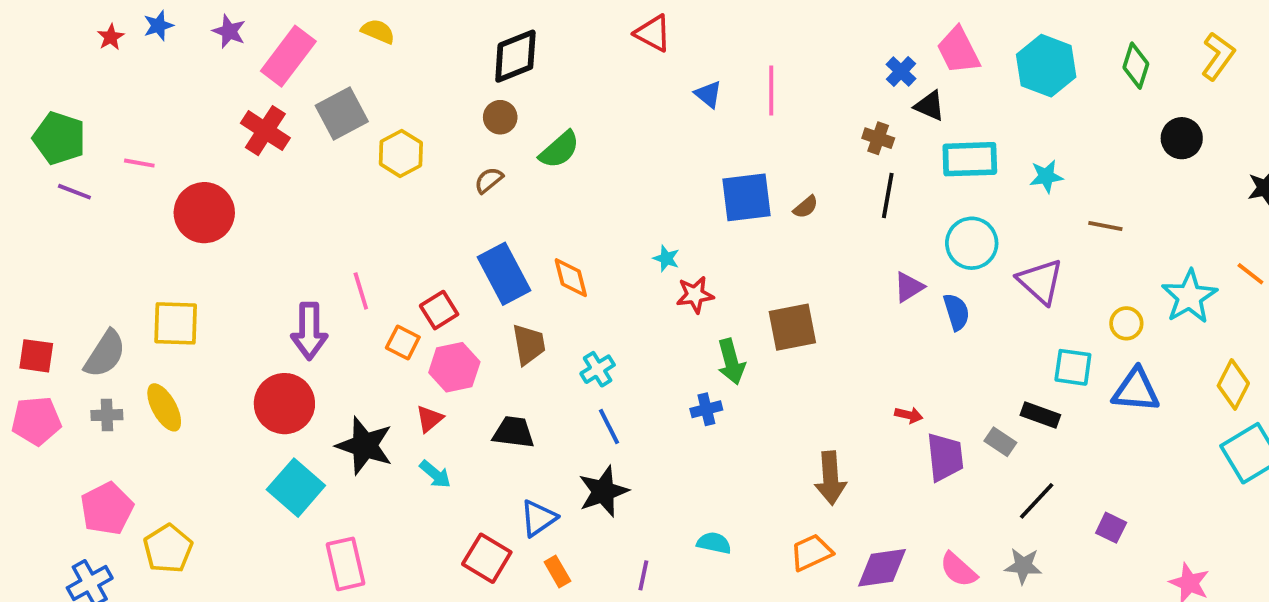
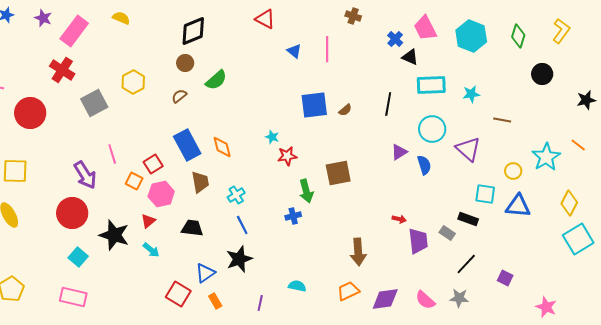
gray square: (342, 113) -> (94, 103), moved
brown cross: (878, 138) -> (353, 16), moved
purple arrow: (309, 331) -> (85, 175), turned -32
cyan square: (296, 488) -> (78, 257), size x0.7
pink rectangle: (346, 564) -> (73, 297), moved, turned -64

